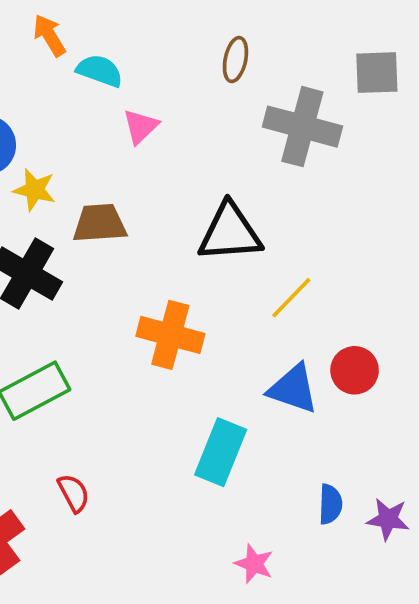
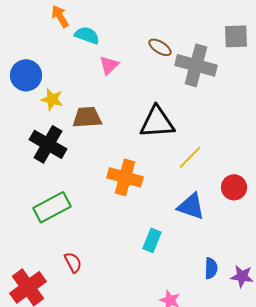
brown ellipse: (235, 60) -> (160, 47), moved, turned -70
red circle: (355, 370) -> (234, 187), moved
cyan rectangle: (221, 452) -> (152, 240), size x0.7

